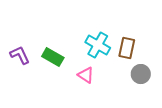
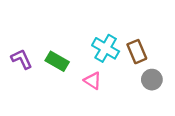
brown rectangle: (127, 48) -> (137, 52), turned -35

